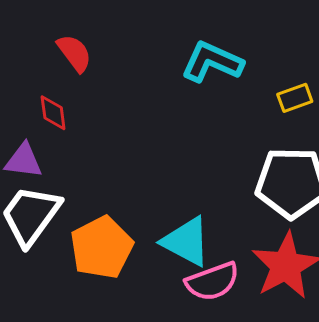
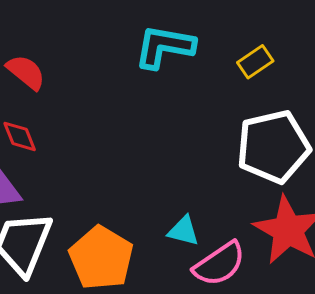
cyan triangle: (186, 242) -> (183, 231), size x0.6

